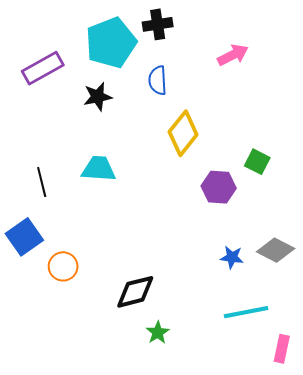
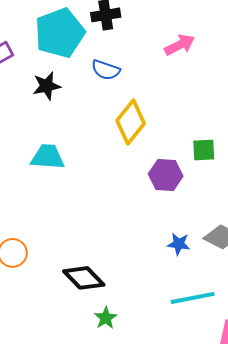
blue semicircle: (158, 80) -> (106, 70), turned -68
green square: (257, 162) -> (204, 150), turned -30
black diamond: (135, 292) -> (84, 278), turned 60

